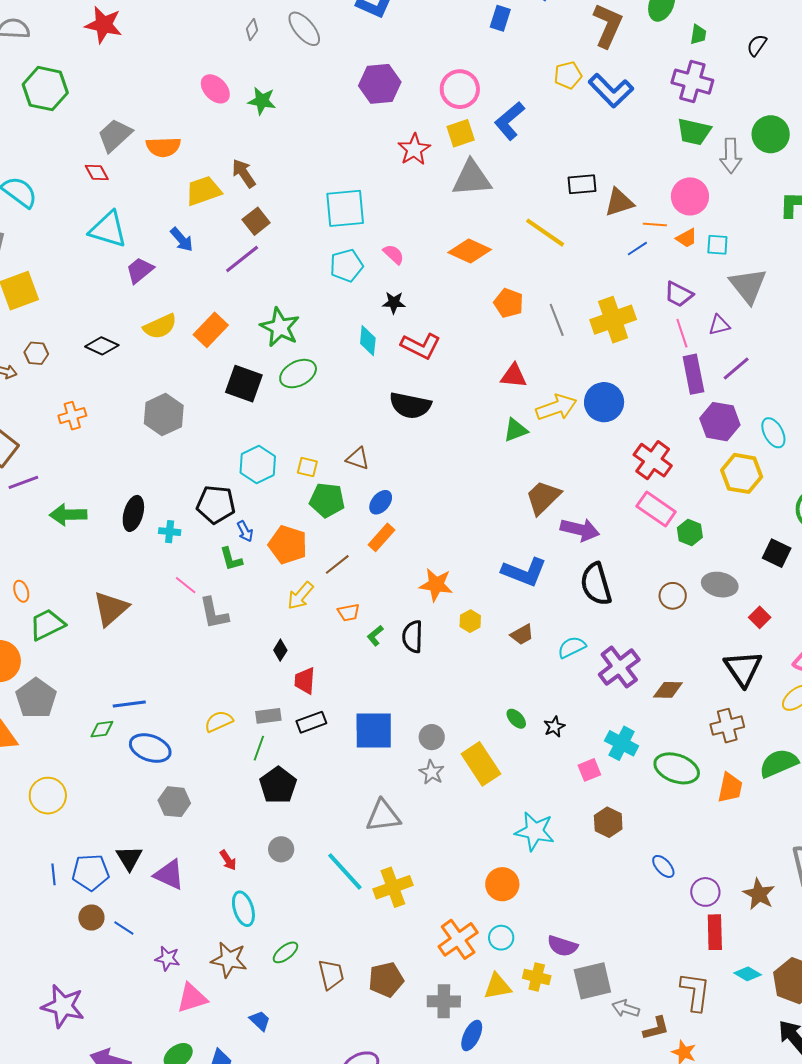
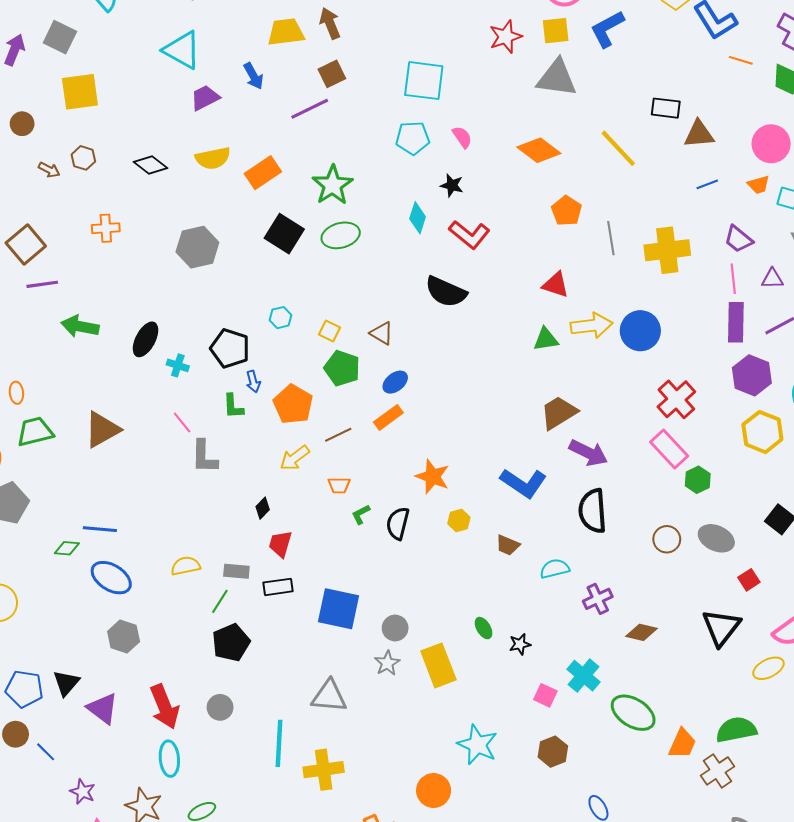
orange line: (655, 224) -> (741, 60), moved
cyan hexagon: (258, 465) -> (281, 318), size x0.6
brown trapezoid: (522, 635) -> (508, 545), turned 40
purple cross: (619, 667) -> (598, 599), size x0.7
brown cross: (727, 726) -> (718, 771), moved, turned -32
pink square: (589, 770) -> (545, 695), turned 35
red arrow: (228, 860) -> (165, 707), size x2.0
cyan line: (345, 871) -> (279, 743), turned 33

